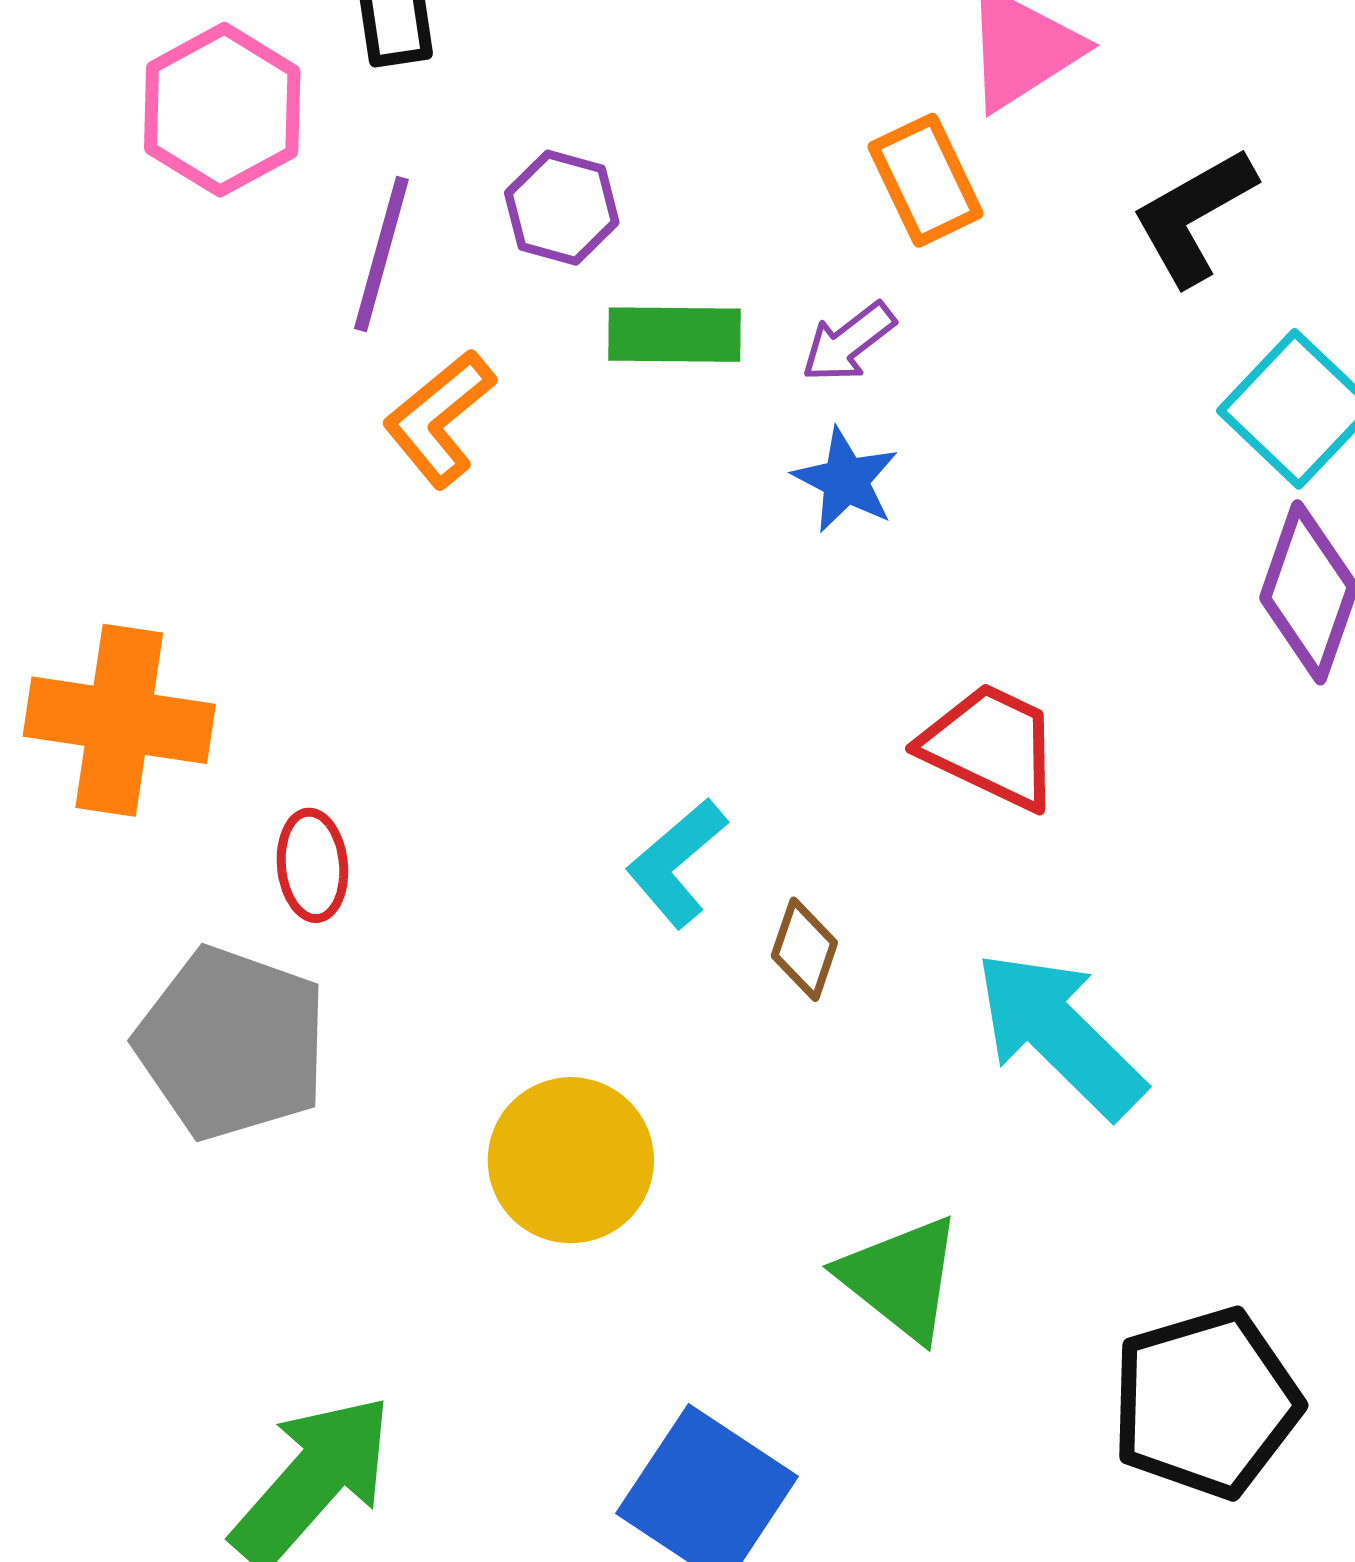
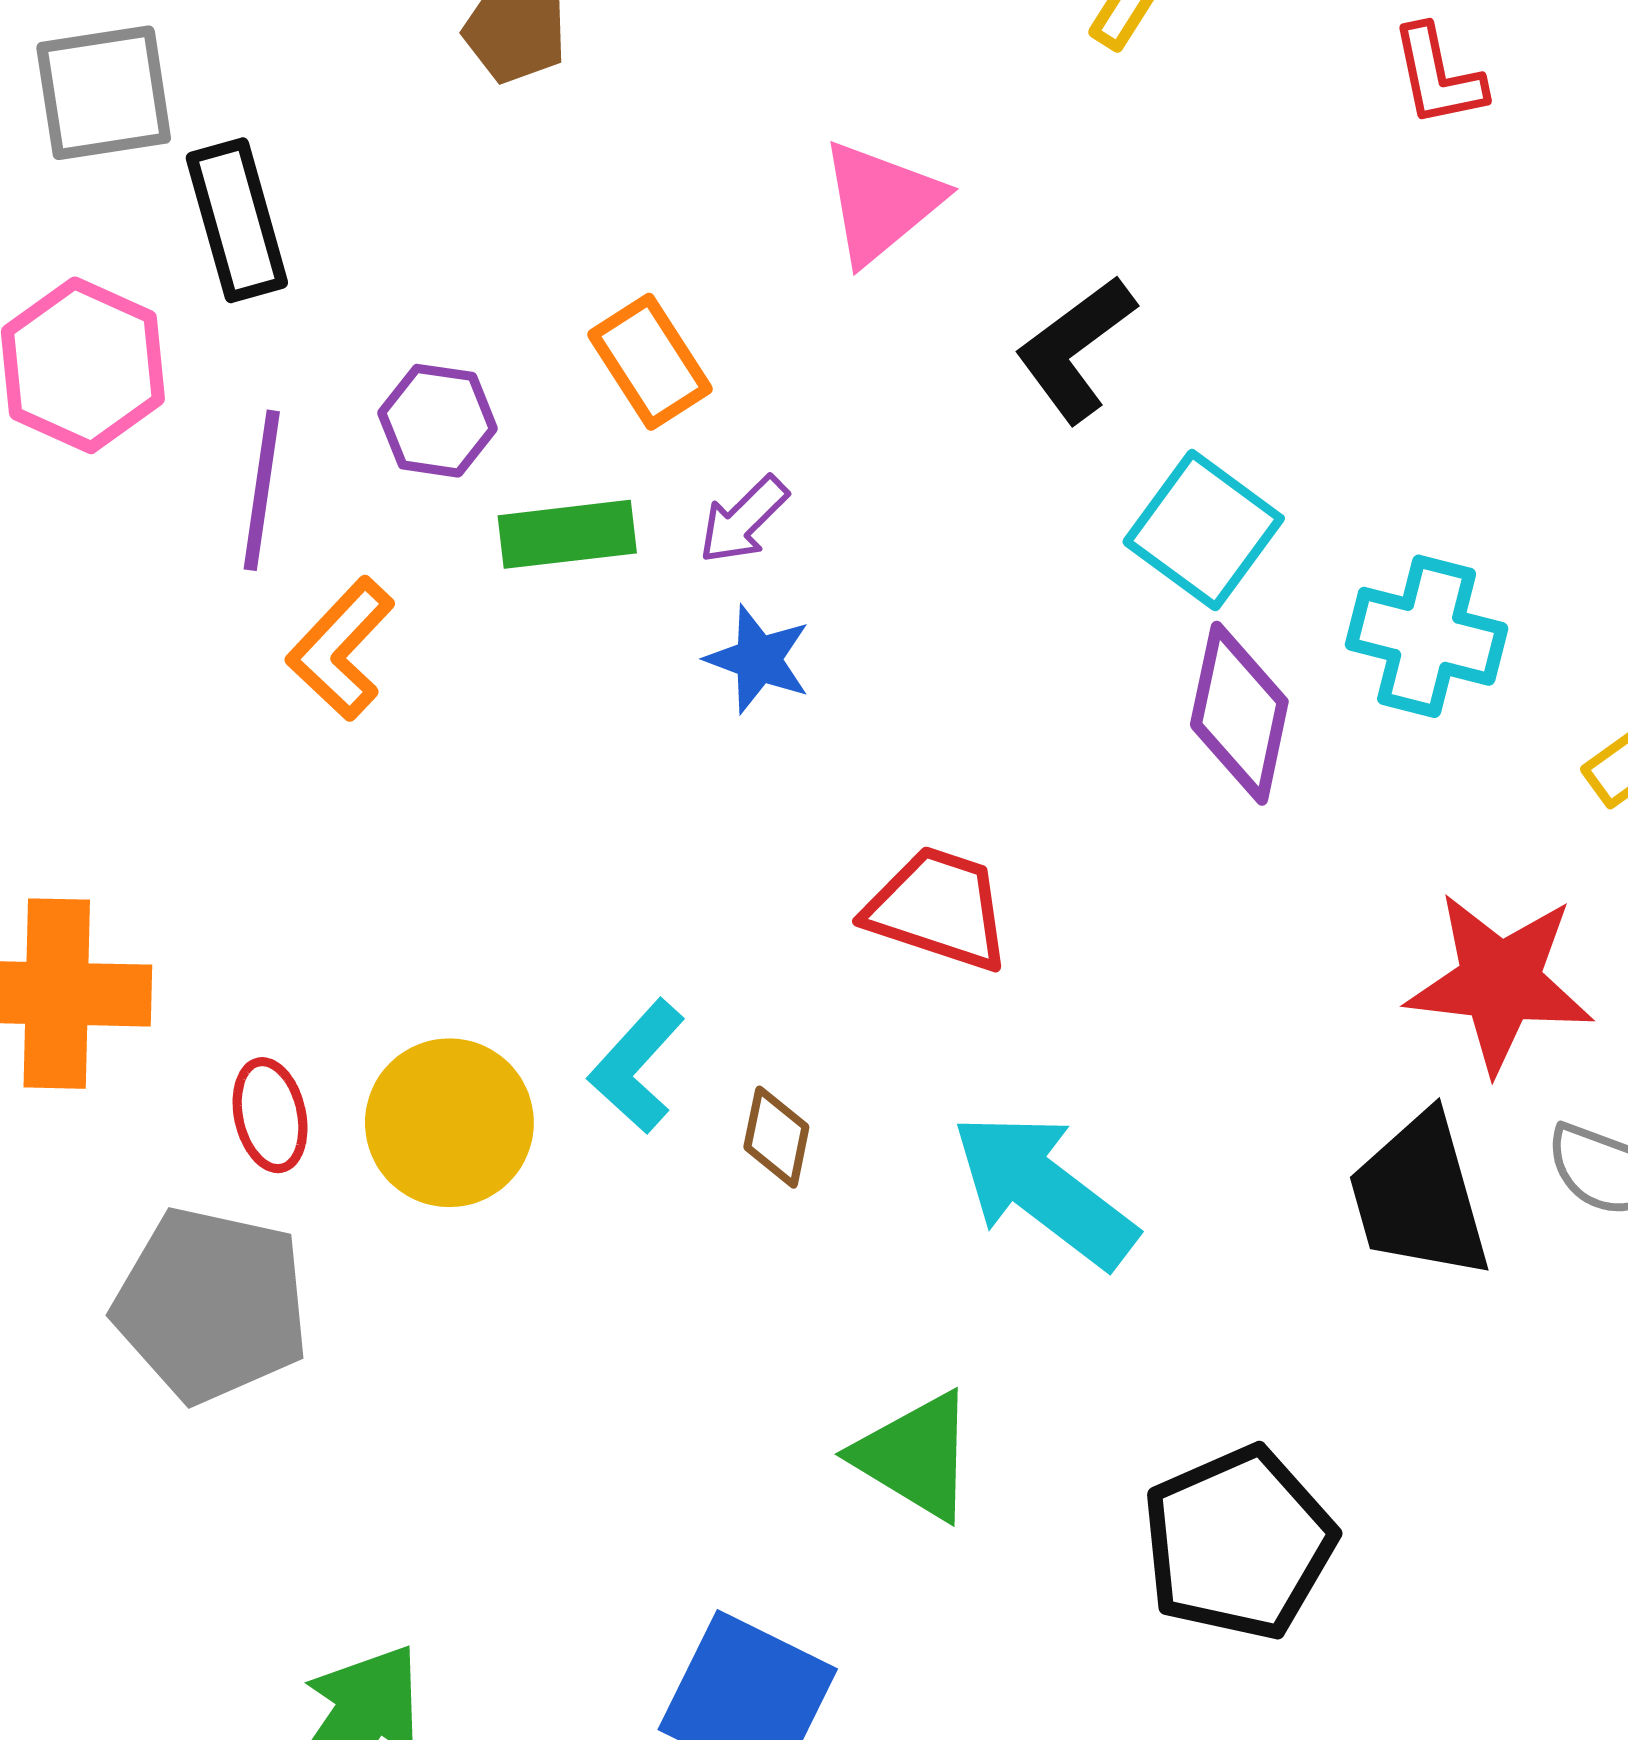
orange rectangle: (926, 180) -> (650, 362), moved
yellow circle: (571, 1160) -> (449, 1123), moved

